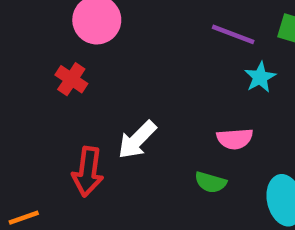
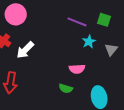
white arrow: (137, 140) -> (25, 50), moved

